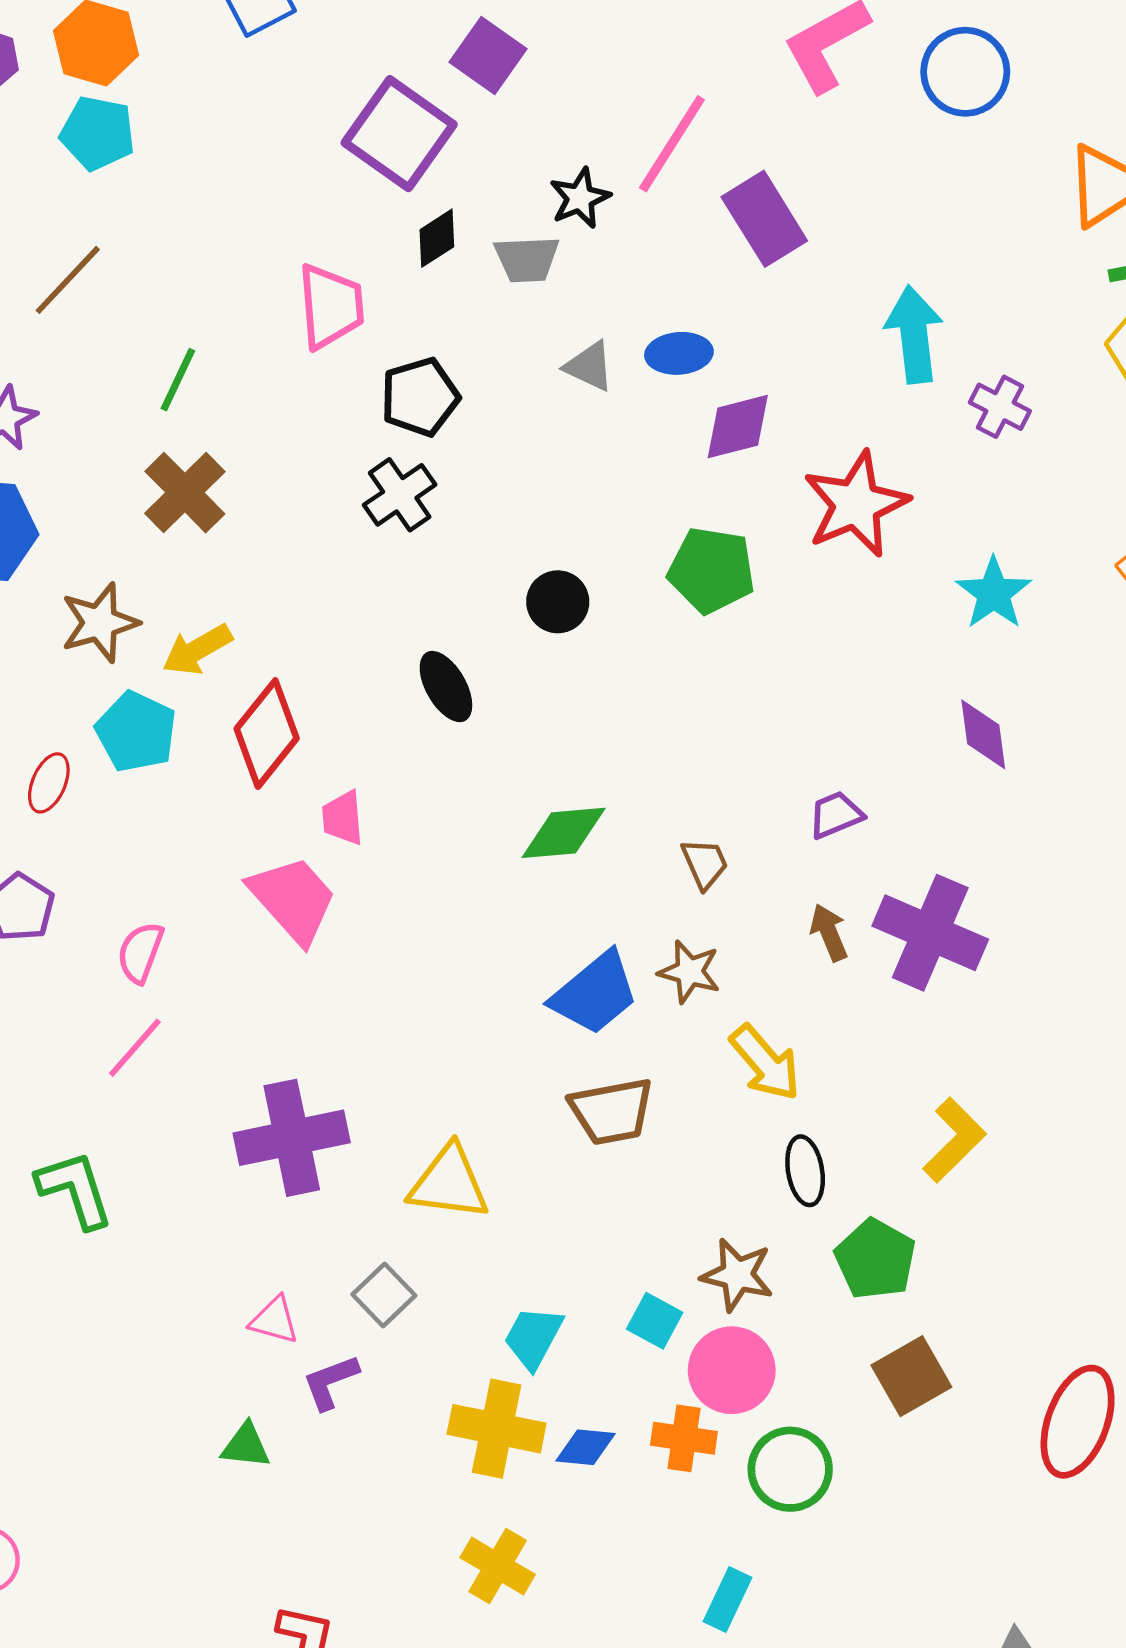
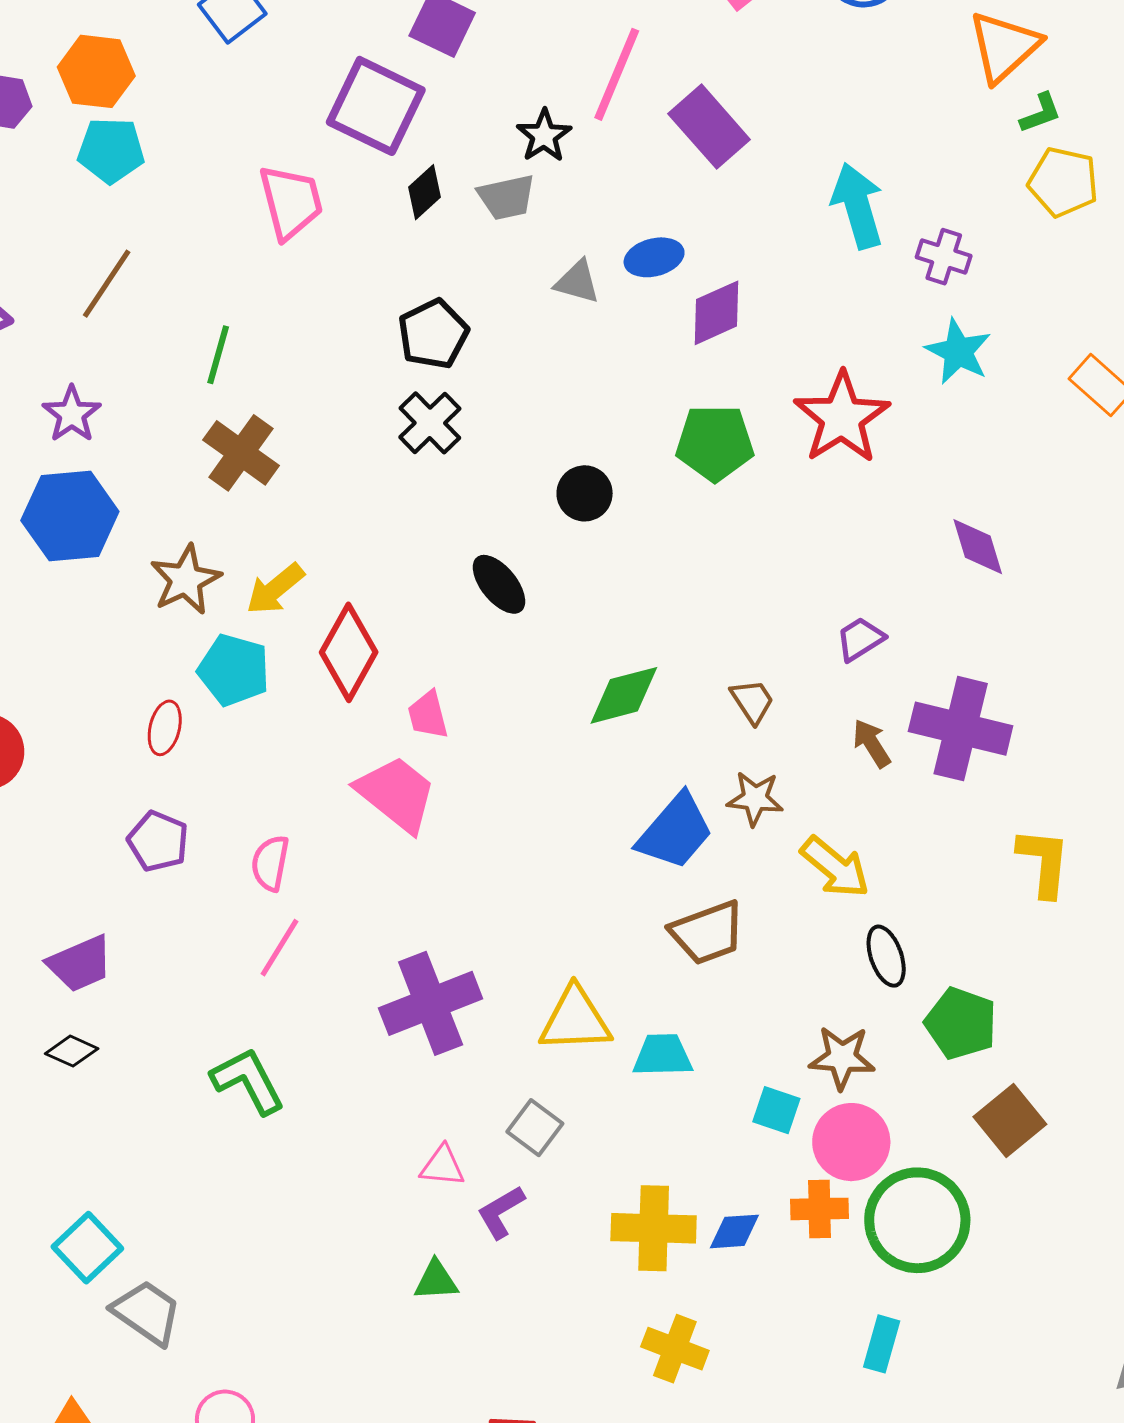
pink trapezoid: (331, 306) -> (291, 202), moved
red star: (856, 504) -> (842, 418), moved
cyan star: (994, 593) -> (958, 352), moved
yellow L-shape: (954, 1140) -> (1044, 862), moved, turned -30
cyan trapezoid: (533, 1337) -> (663, 1055), moved, turned 70
green circle: (790, 1469) -> (917, 1220), size x1.4

